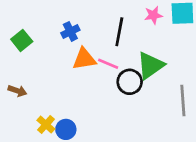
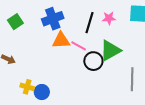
pink star: (153, 15) -> (109, 18), moved
blue cross: (70, 31) -> (53, 19), size x1.5
yellow cross: (46, 125) -> (27, 87), turned -32

